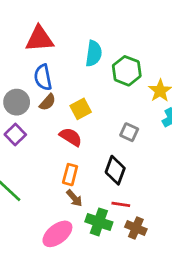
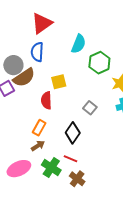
red triangle: (39, 39) -> (42, 23), turned -45
brown semicircle: (48, 102) -> (24, 78), moved, size x1.6
red semicircle: (71, 137) -> (46, 100), turned -138
brown arrow: (74, 198) -> (38, 146), turned -96

